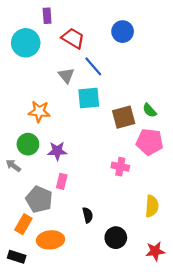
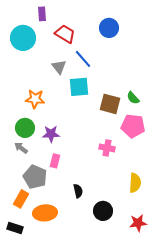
brown square: (124, 117) -> (110, 104), turned 30
gray arrow: (13, 166) -> (21, 148), moved

